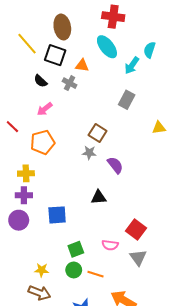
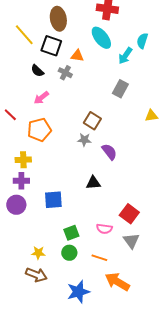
orange line: (96, 274) -> (99, 258), moved

